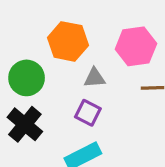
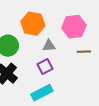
purple square: (88, 113) -> (45, 67), turned 35

